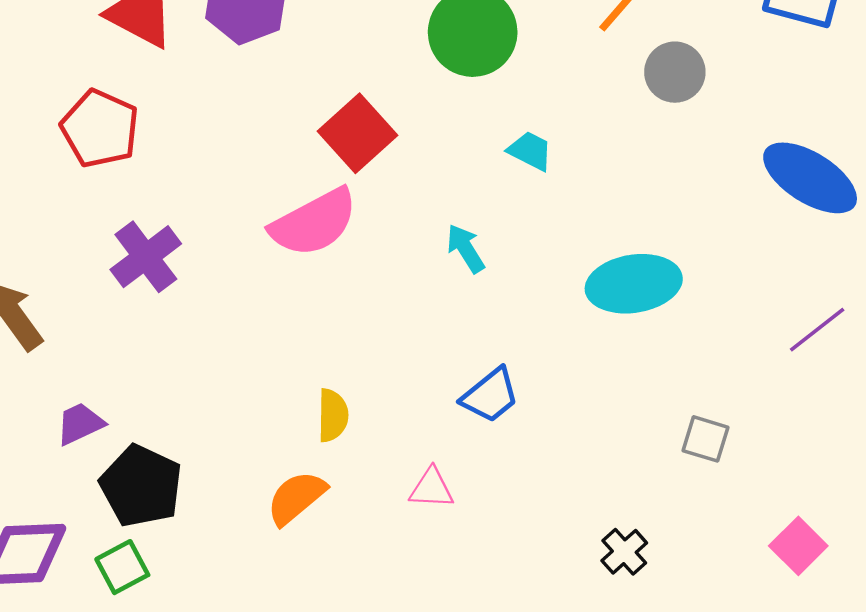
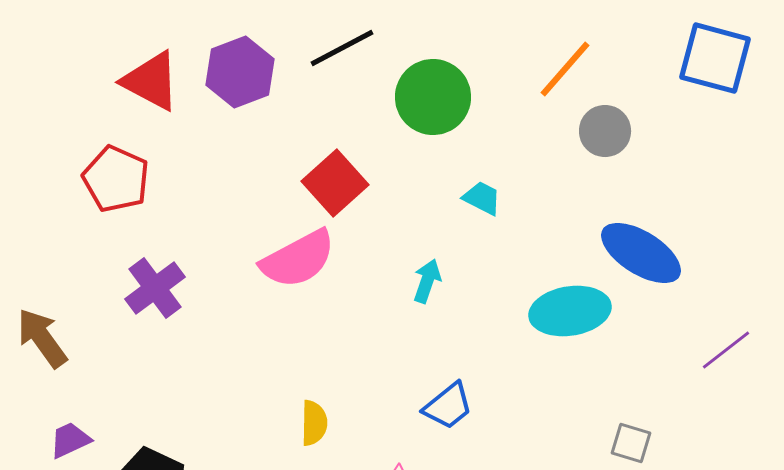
blue ellipse: (810, 178) -> (641, 253), moved
cyan arrow: (466, 248) -> (427, 281), turned 51
purple trapezoid: (80, 424) -> (70, 440), moved

